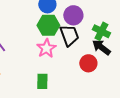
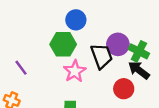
purple circle: (73, 15) -> (118, 44), moved
green hexagon: (48, 25) -> (63, 44), moved

